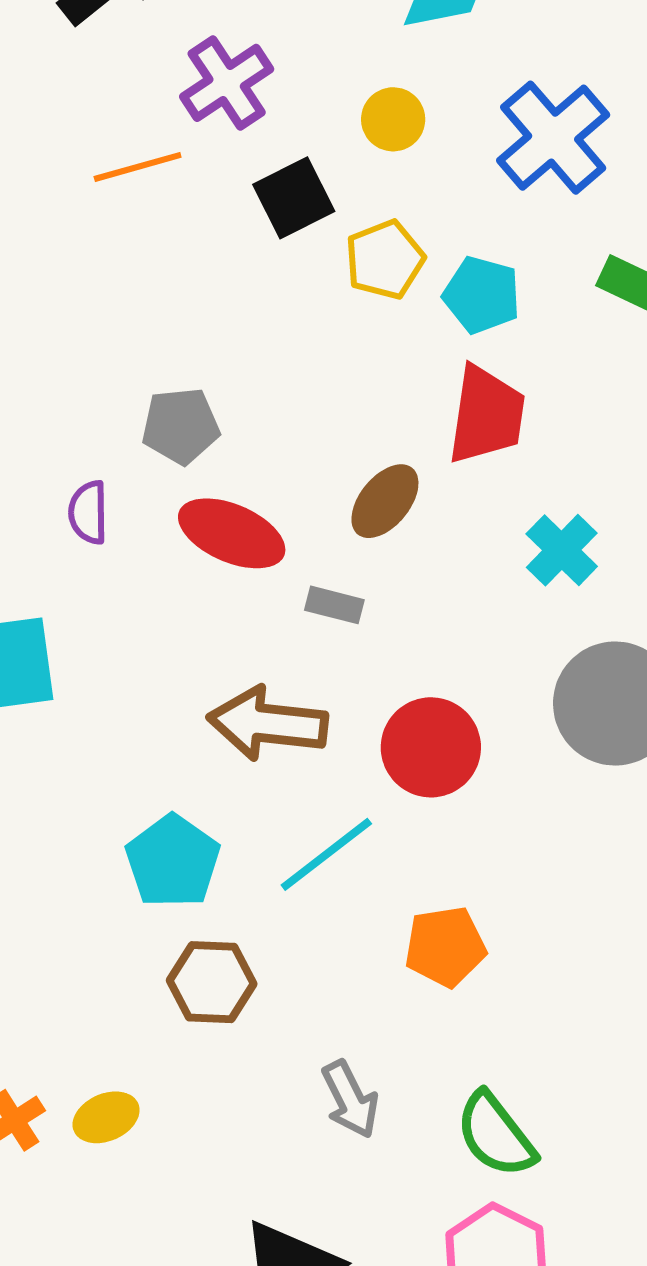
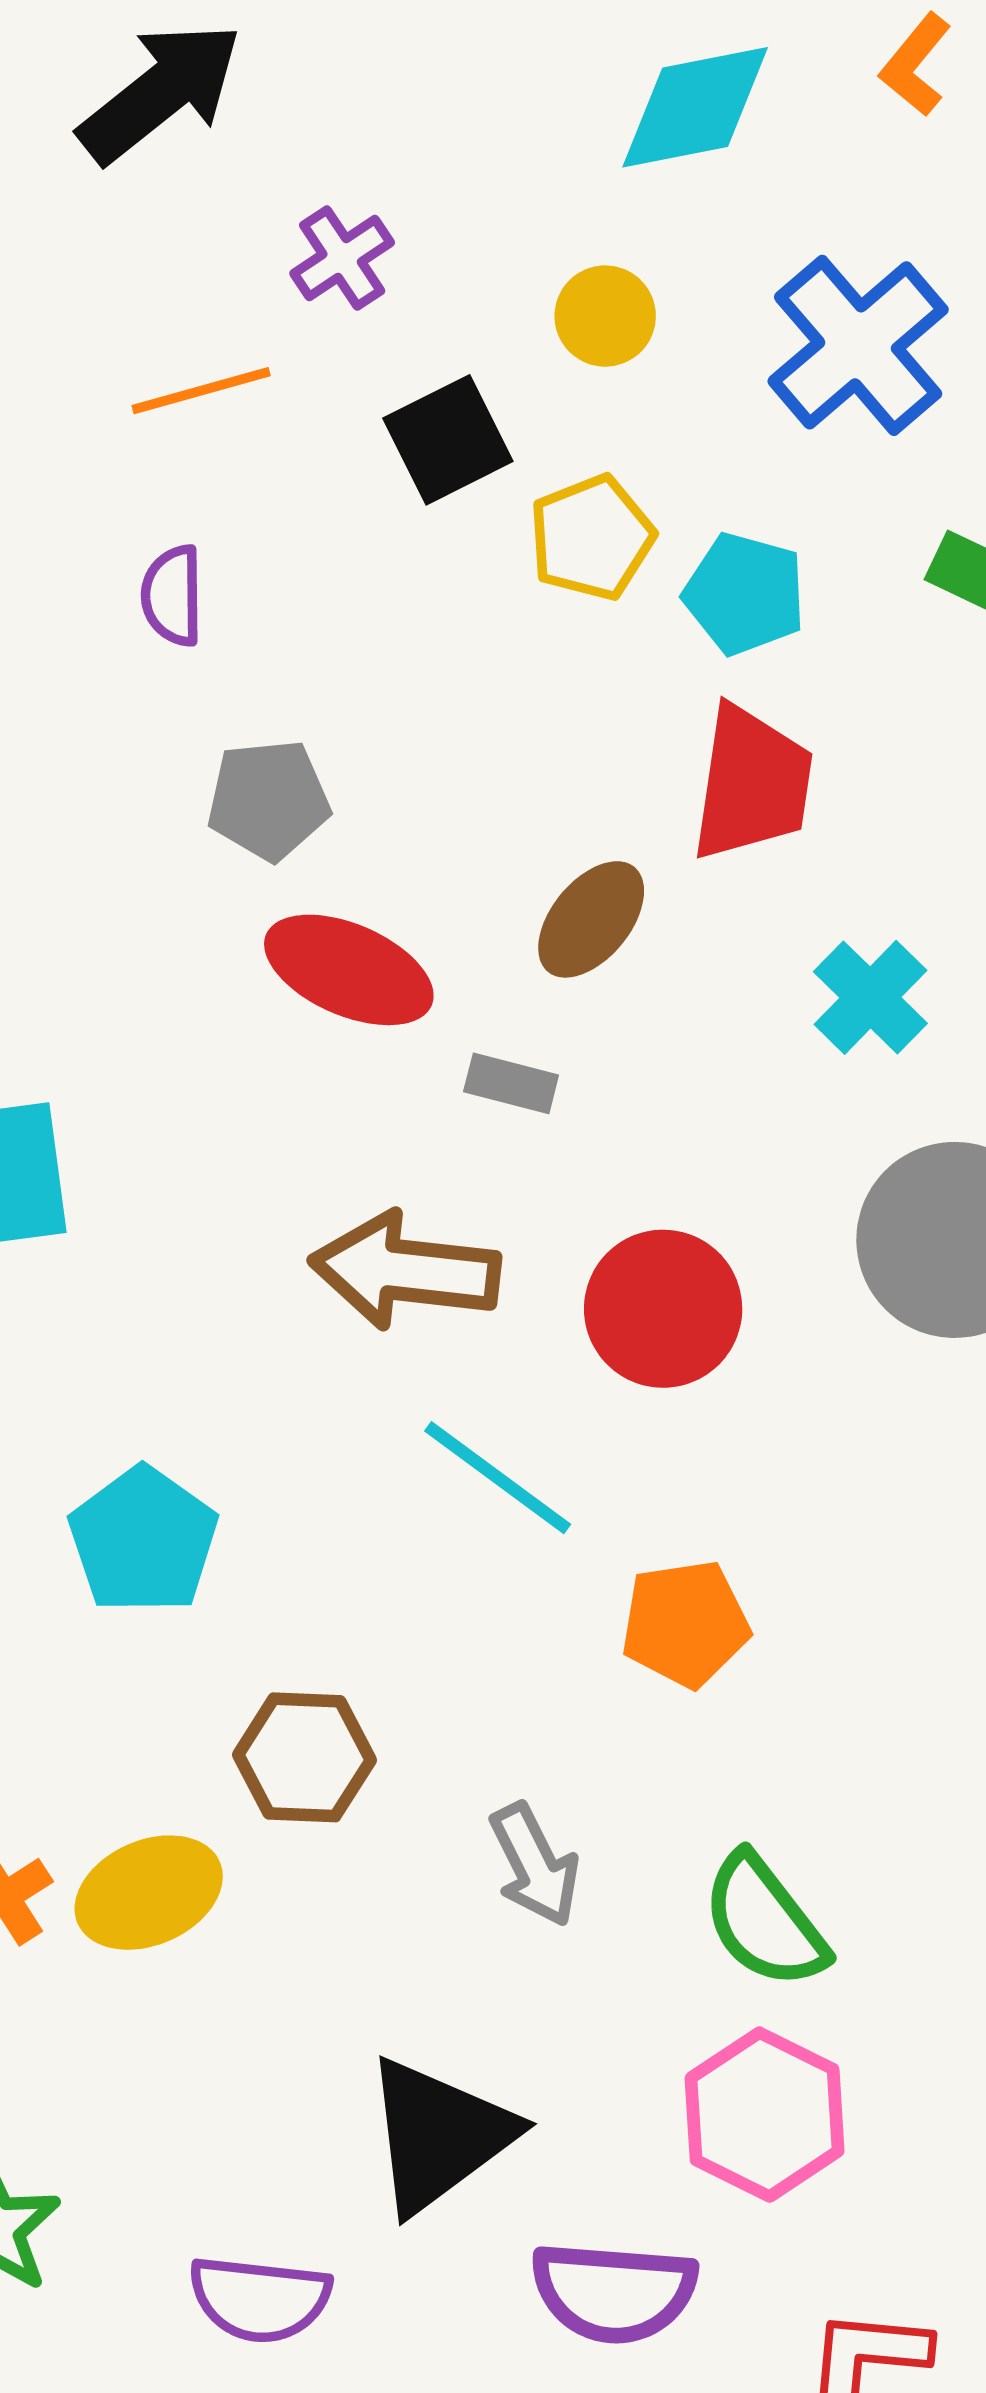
purple cross: (227, 83) -> (342, 258), size x0.7
purple semicircle: (88, 512) -> (172, 596), moved
cyan line: (326, 854) -> (498, 1478), turned 74
cyan pentagon: (173, 861) -> (143, 1540), moved
brown hexagon: (212, 982) -> (304, 1757), moved
yellow ellipse: (106, 1117) -> (149, 1893), size x1.4

